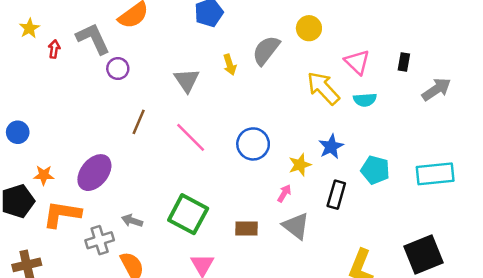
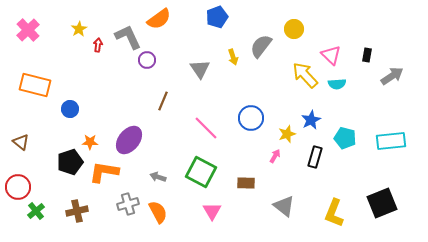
pink line: (191, 137) -> (206, 128), moved
gray triangle: (296, 226) -> (284, 206), moved
gray cross: (100, 240) -> (128, 204), moved

